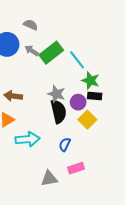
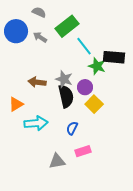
green rectangle: (51, 53) -> (67, 26), moved
brown arrow: (13, 96) -> (37, 82), moved
black rectangle: (95, 96) -> (114, 57), moved, size x1.5

